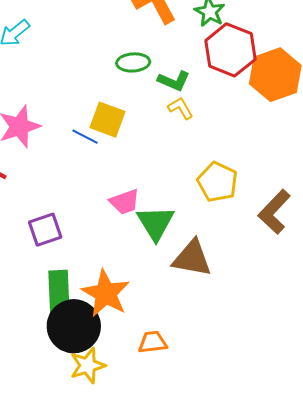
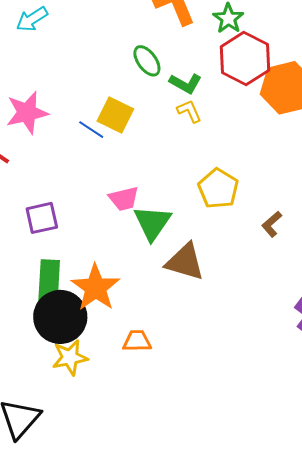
green ellipse: (133, 62) -> (147, 61), turned 52
brown L-shape: (274, 212) -> (272, 224), size x0.6

